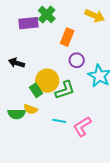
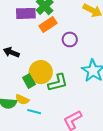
orange rectangle: (67, 37) -> (48, 25), moved, turned 30
purple circle: (77, 60) -> (70, 39), moved
cyan line: (59, 121) -> (34, 112), moved

